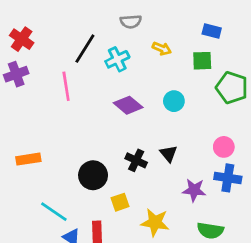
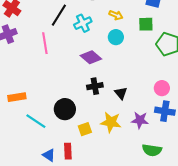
cyan circle: (174, 101) -> (116, 37), moved
black cross: (136, 160) -> (95, 86), moved, turned -35
cyan line: (54, 212) -> (36, 121), moved
yellow star: (155, 222) -> (111, 122), moved

